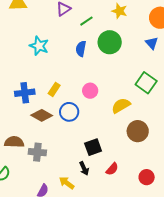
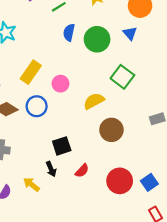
green circle: (110, 42) -> (97, 39), moved
blue semicircle: (81, 49) -> (69, 32), moved
yellow rectangle: (54, 89) -> (31, 72), moved, size x1.5
red circle: (147, 177) -> (120, 181), size x1.5

